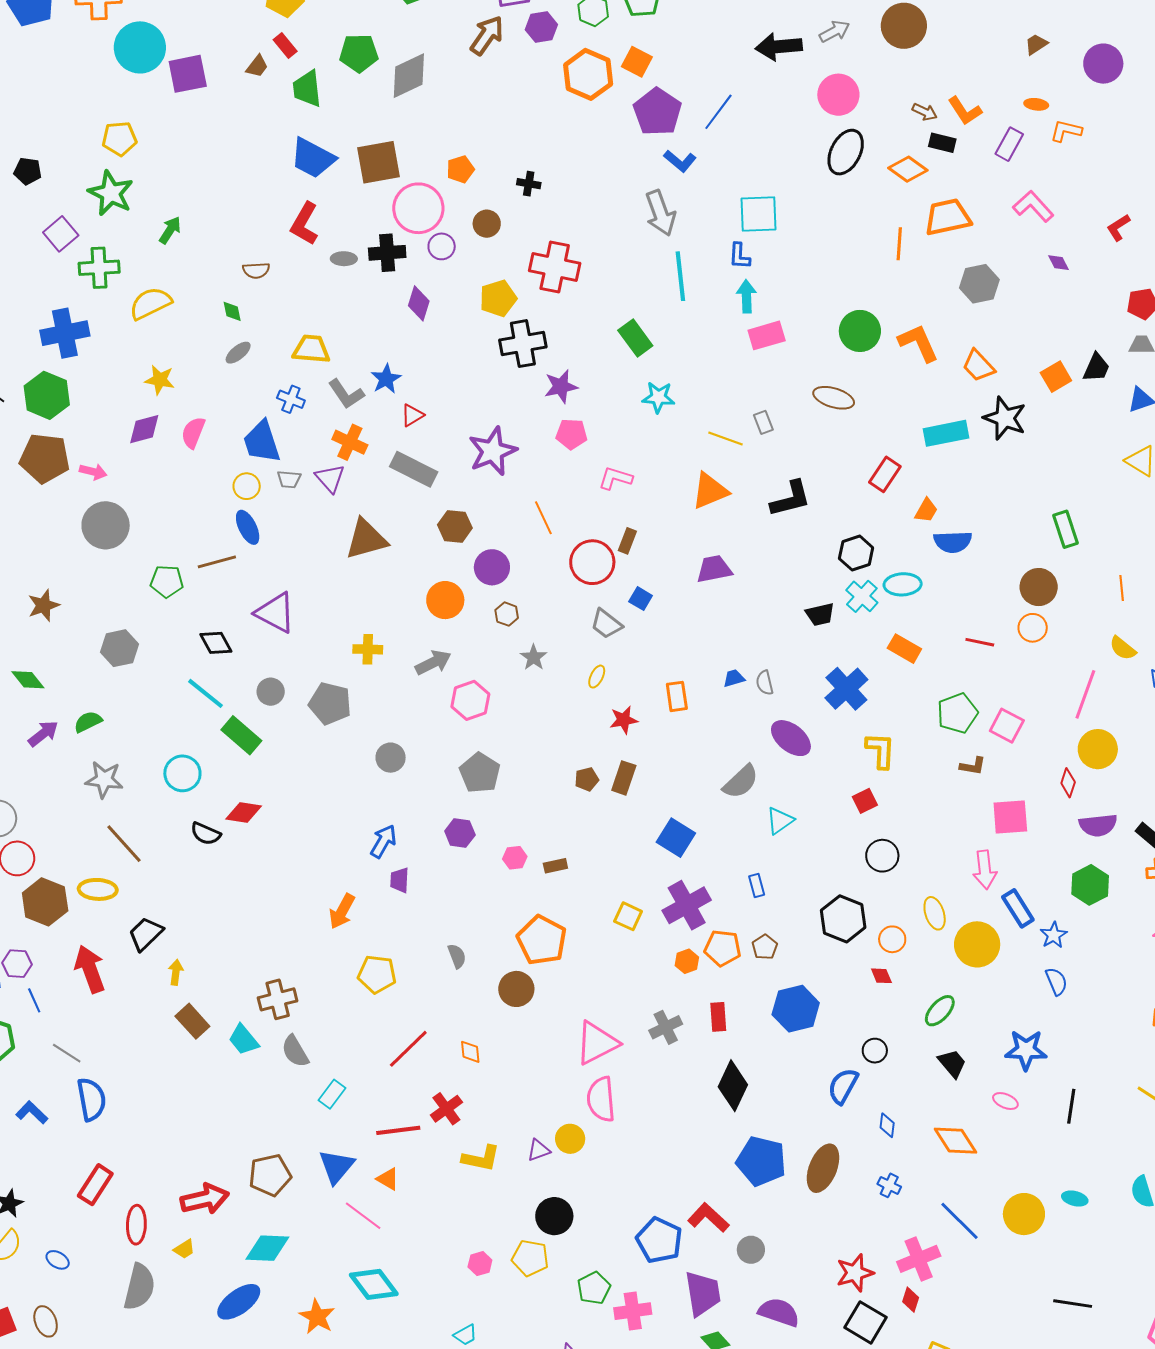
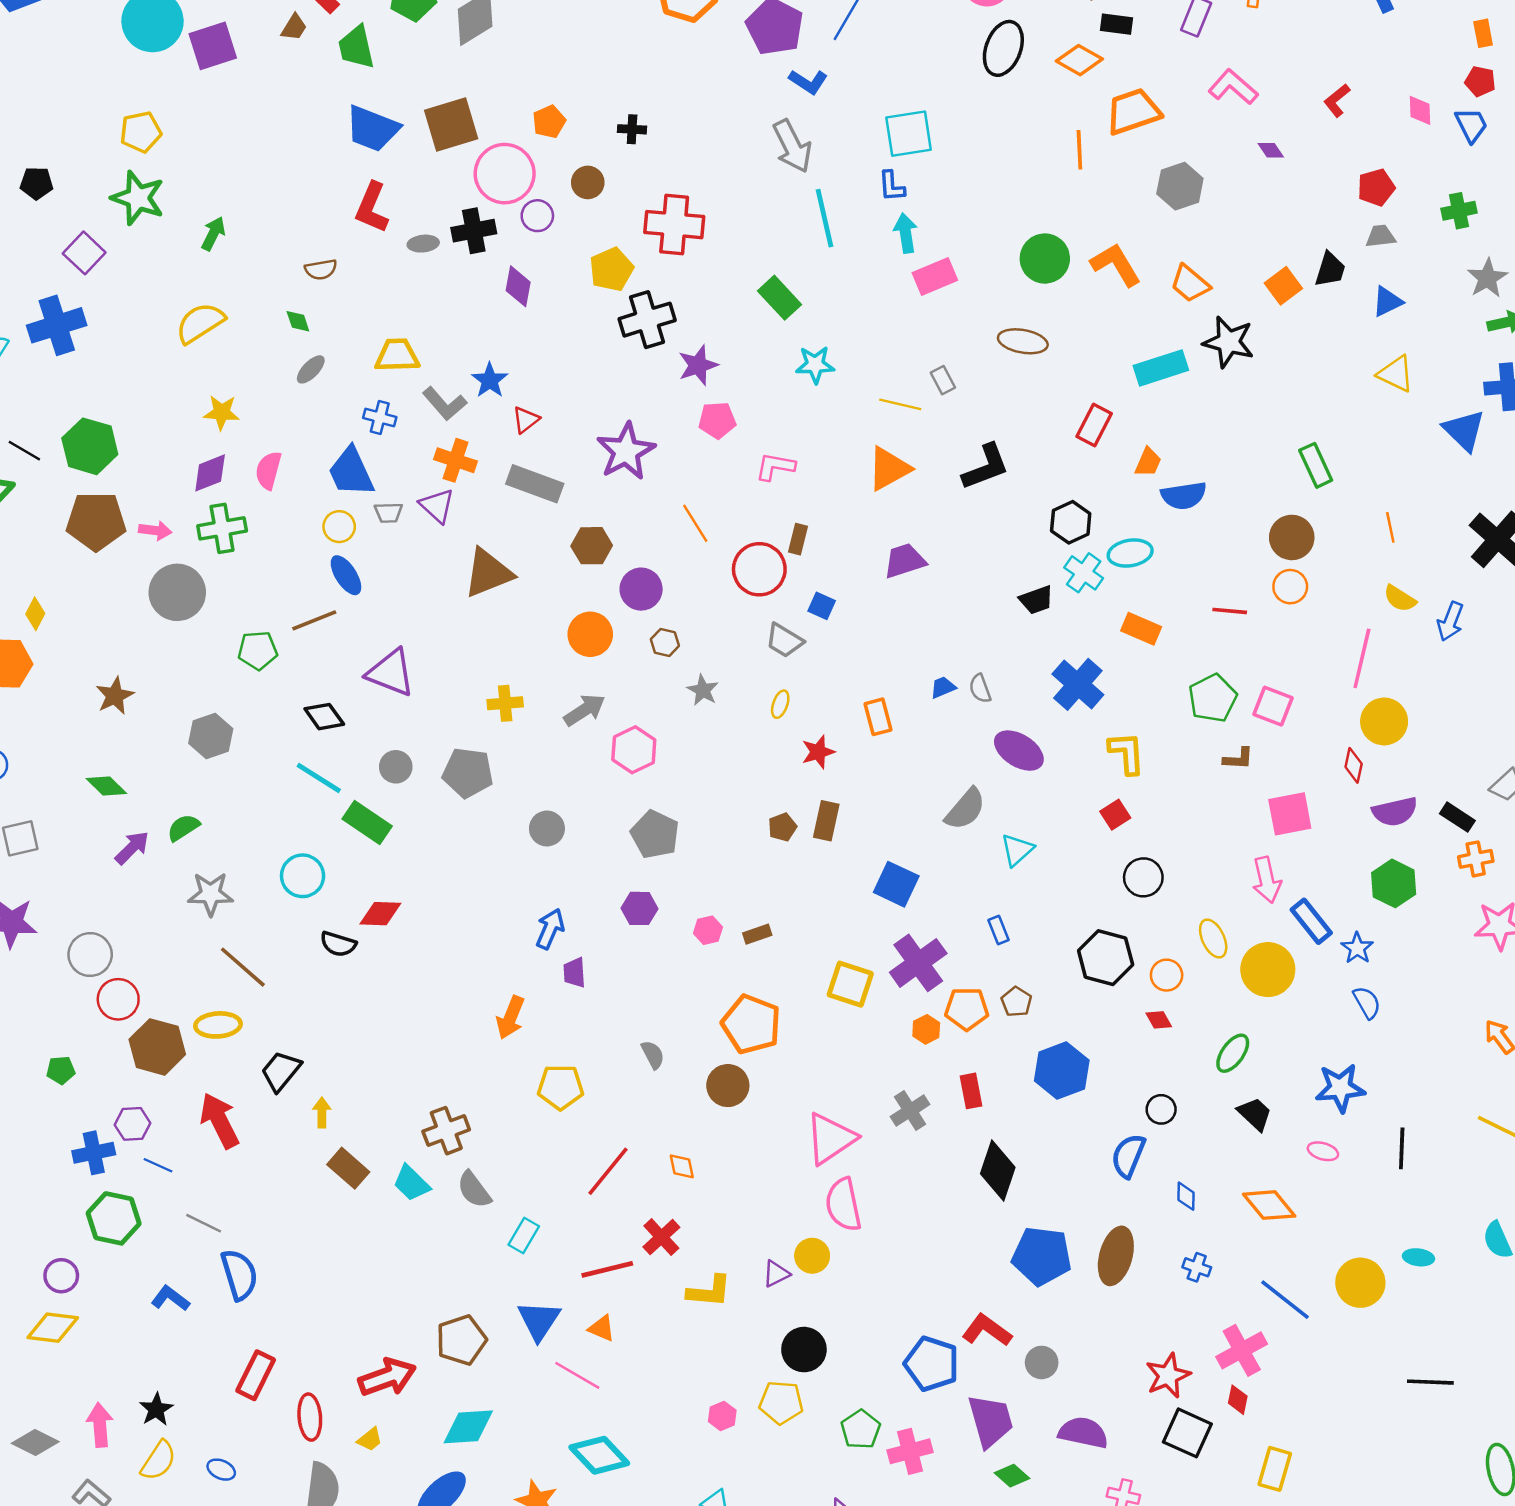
green cross: (99, 268) -> (222, 528), moved
blue cross: (65, 333) -> (57, 325), moved
yellow square: (628, 916) -> (850, 984), size x1.4
blue line: (34, 1000) -> (158, 1165), turned -35

